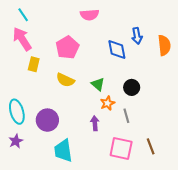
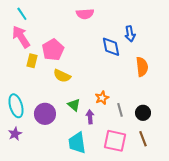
orange semicircle: (164, 45) -> (142, 67), moved
pink pentagon: (67, 47) -> (53, 50), moved
green triangle: (98, 84) -> (74, 105), moved
black circle: (132, 87) -> (143, 113), moved
cyan trapezoid: (63, 151) -> (77, 143), moved

